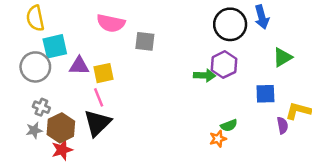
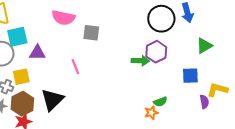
yellow square: (103, 73) -> (21, 77), moved
pink line: (99, 97) -> (75, 67), moved

